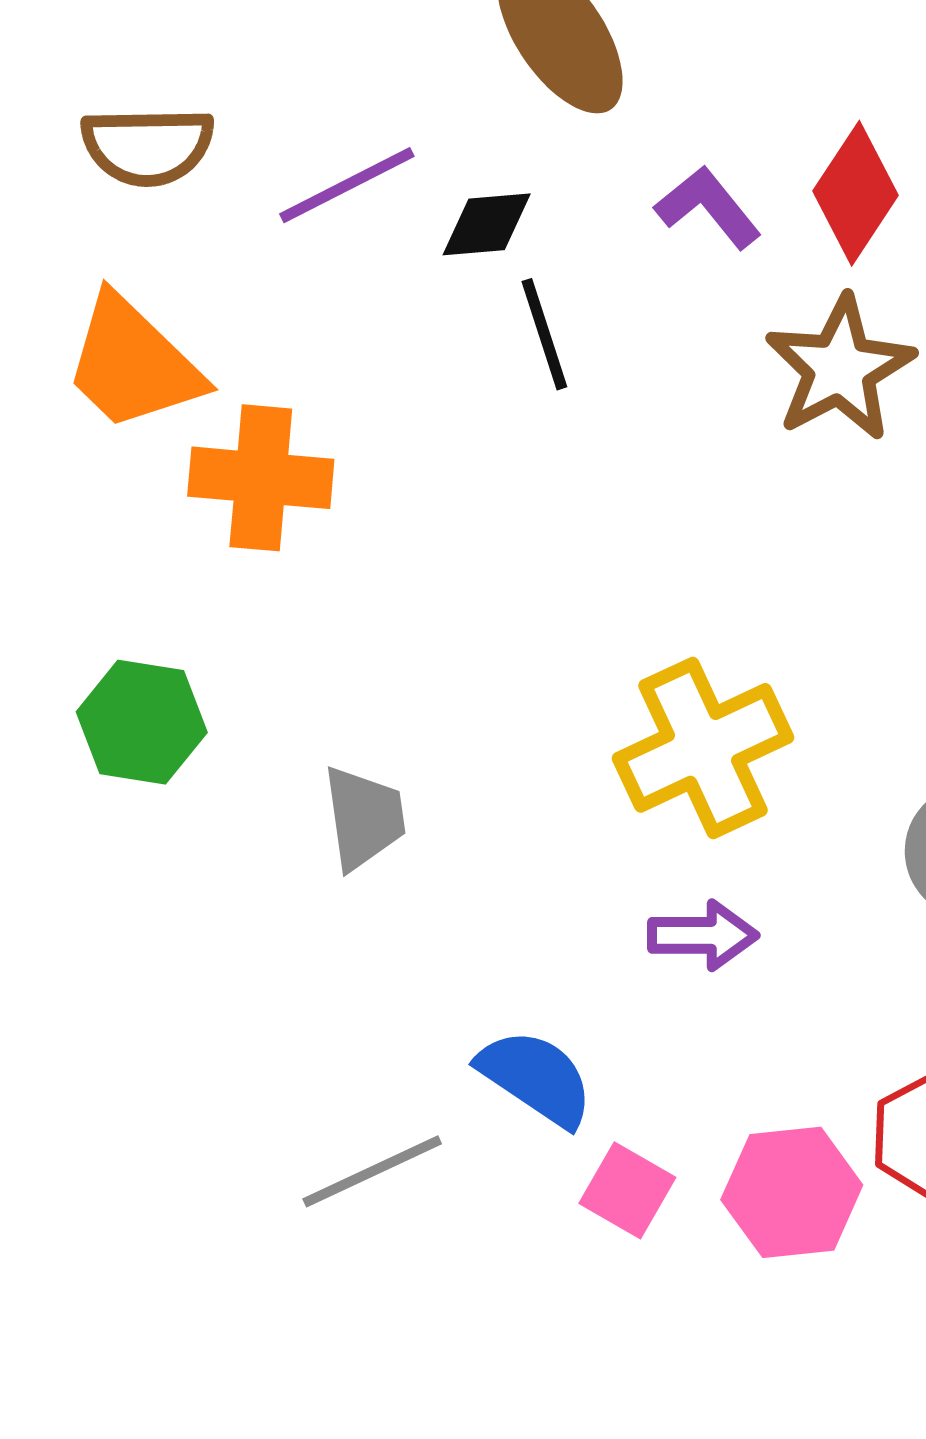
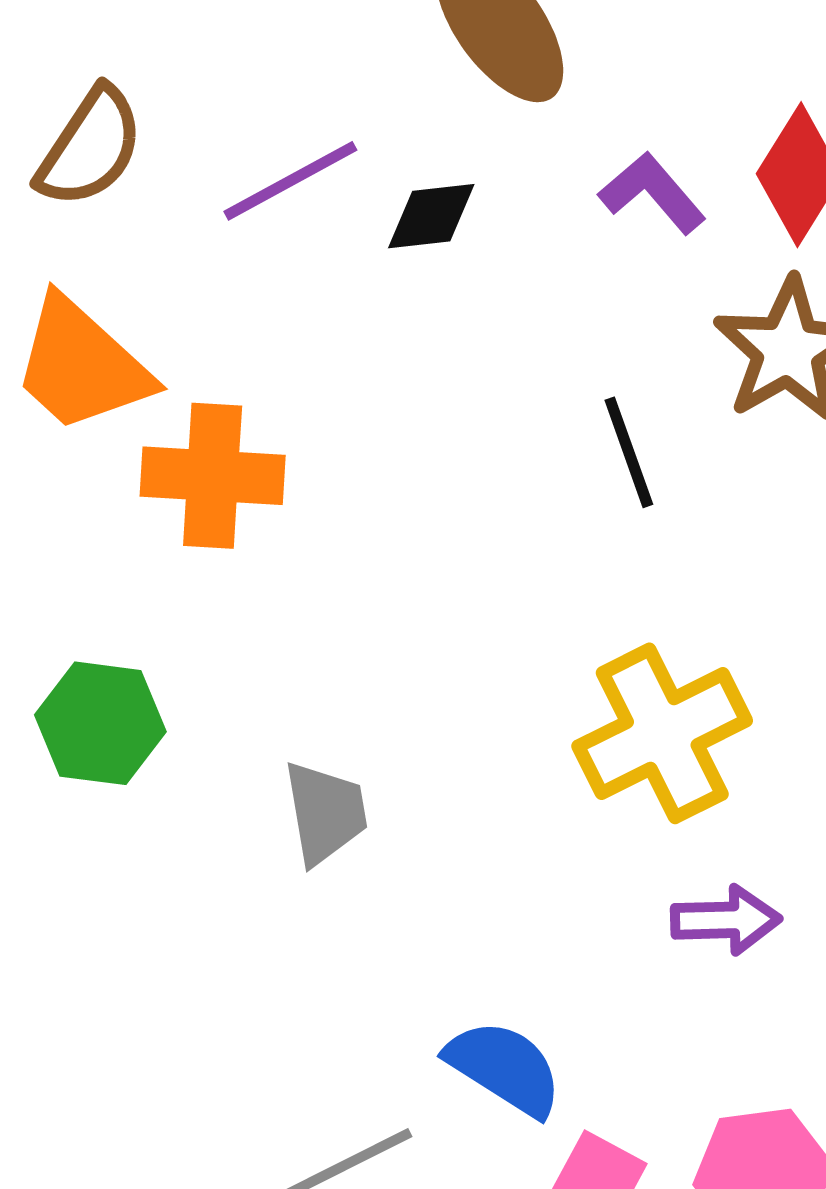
brown semicircle: (148, 146) -> (90, 147), turned -54
black line: (544, 334) -> (629, 452), moved
purple arrow: (703, 935) -> (726, 920), moved

